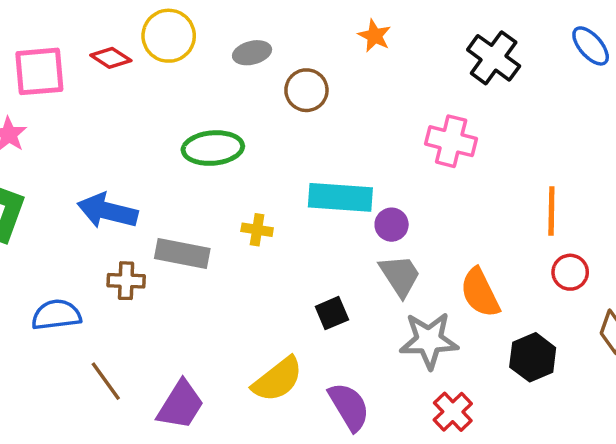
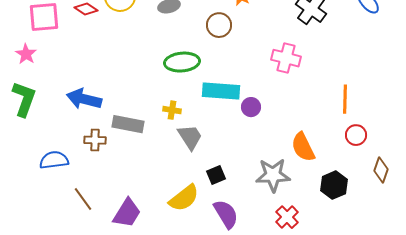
brown circle: (306, 90) -> (219, 25), moved
green ellipse: (213, 148) -> (182, 62), moved
gray trapezoid: (400, 276) -> (190, 137), moved
black square: (332, 313) -> (216, 175), moved

